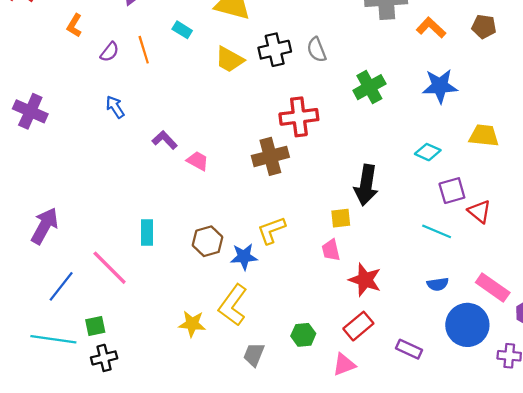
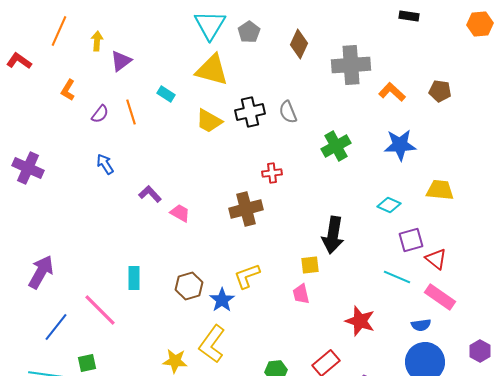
red cross: (299, 117) -> (272, 173), size x0.6
blue star: (244, 257) -> (222, 300), turned -30
red star: (365, 280) -> (360, 321), moved
blue semicircle: (438, 284) -> (421, 325), moved
pink rectangle: (493, 287) -> (440, 297), moved

